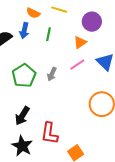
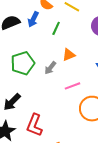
orange triangle: (80, 42) -> (69, 55), moved
pink line: (77, 65) -> (73, 86), moved

